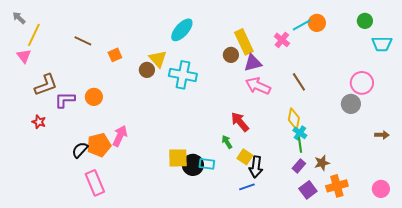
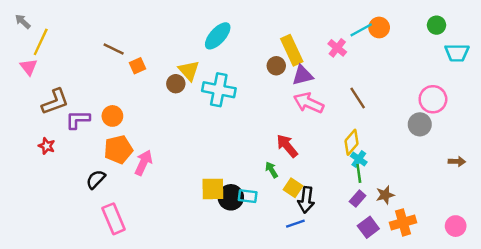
brown line: (83, 41) -> (114, 49), moved
yellow diamond: (294, 119) -> (352, 142), turned 30
orange pentagon: (99, 145) -> (118, 149), moved

